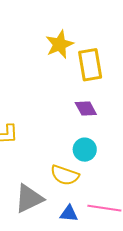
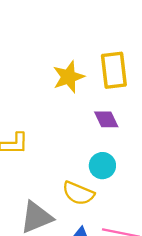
yellow star: (60, 44) -> (69, 77), moved

